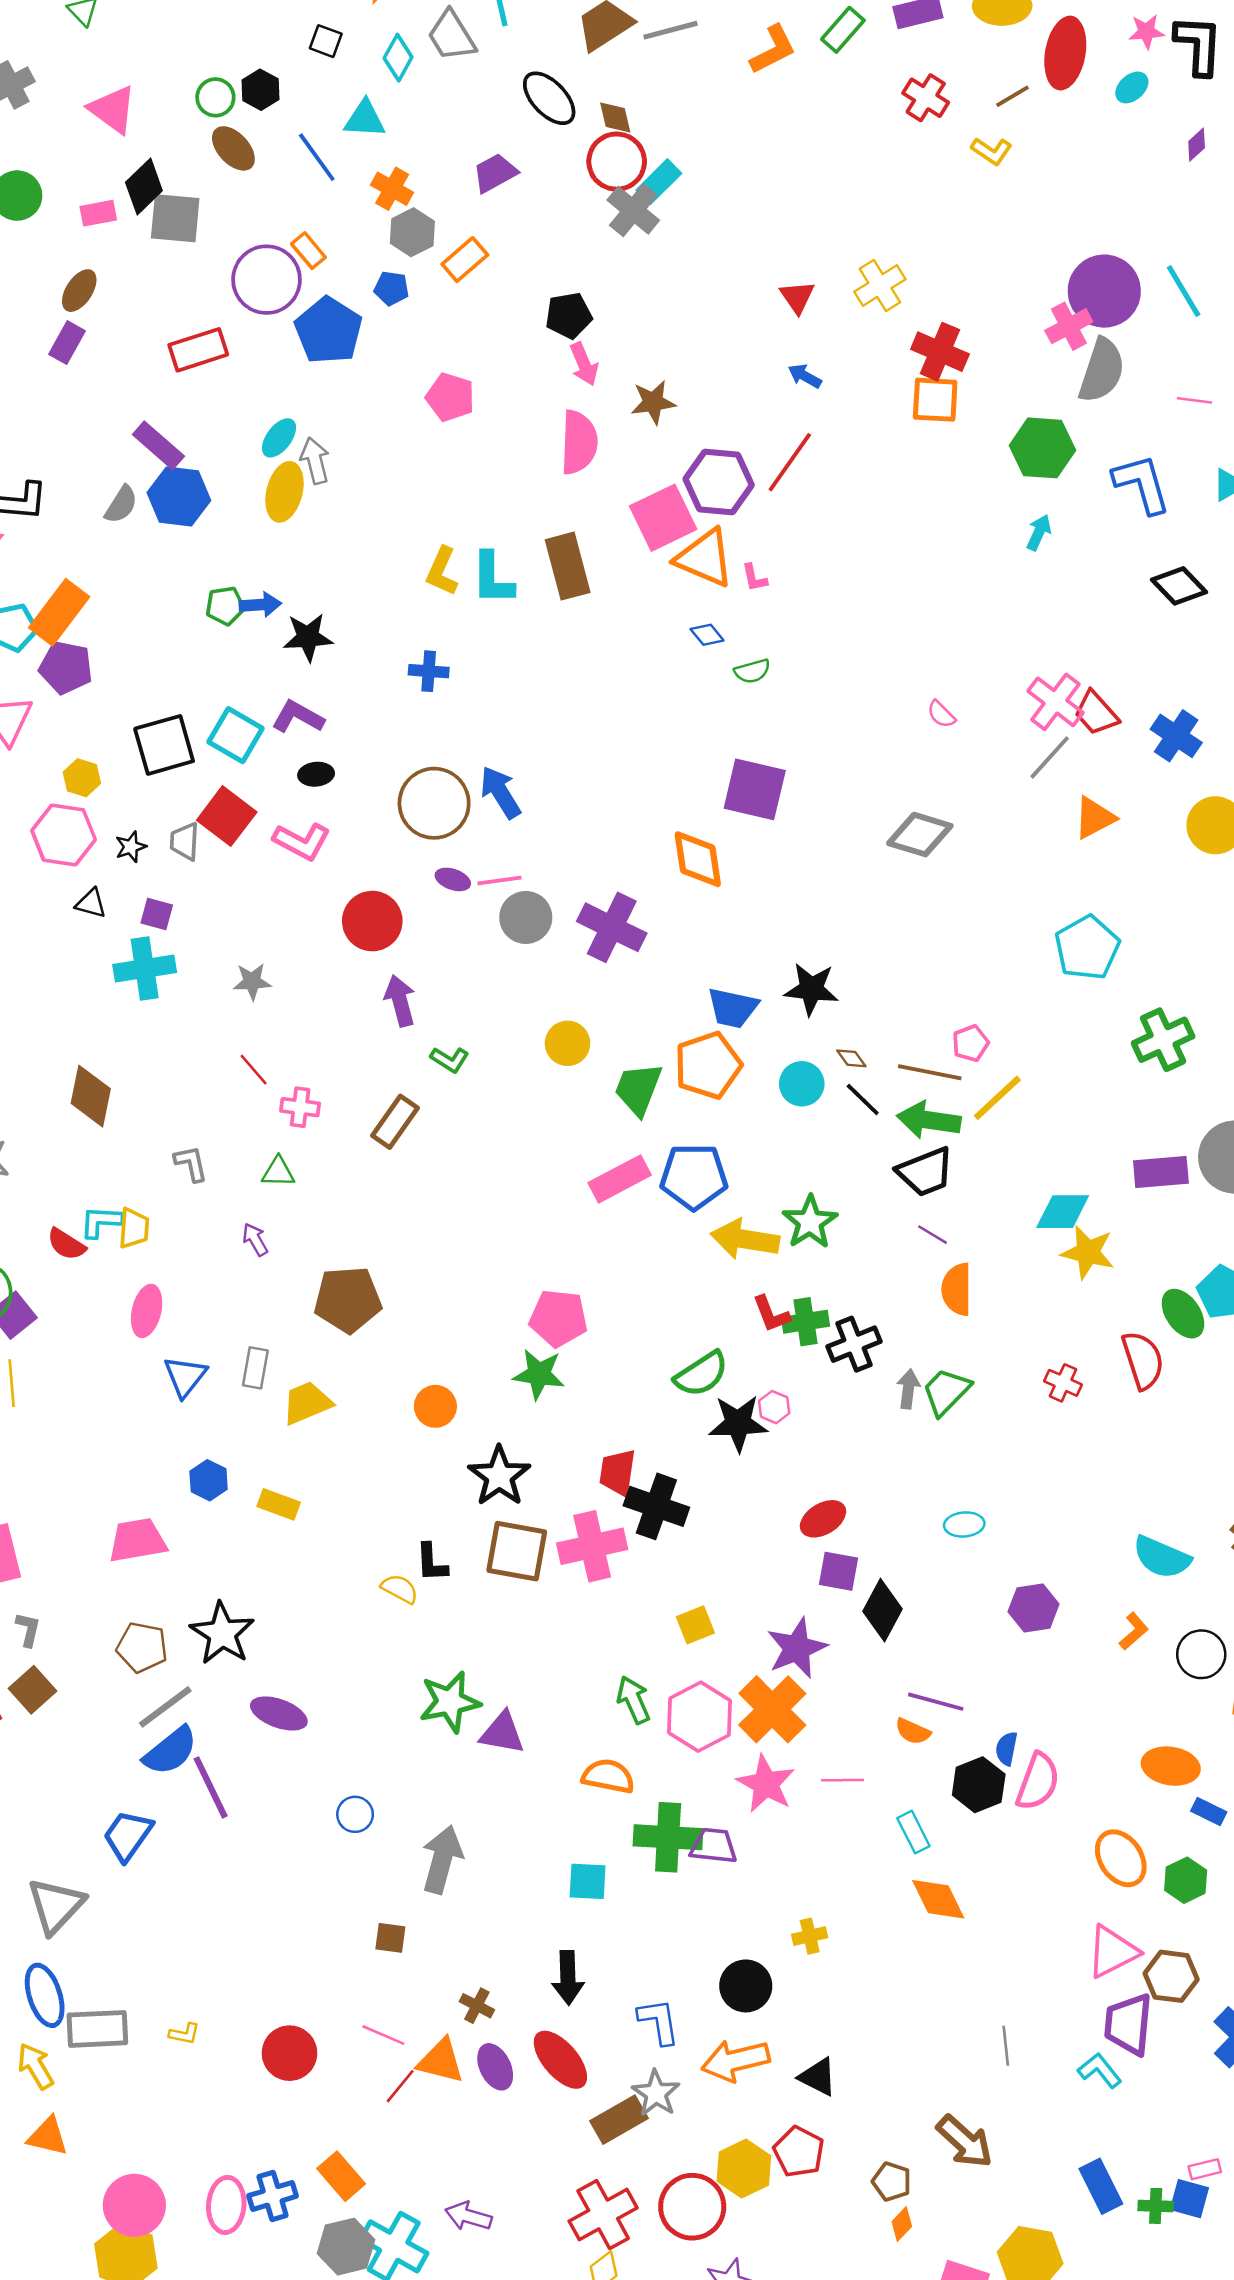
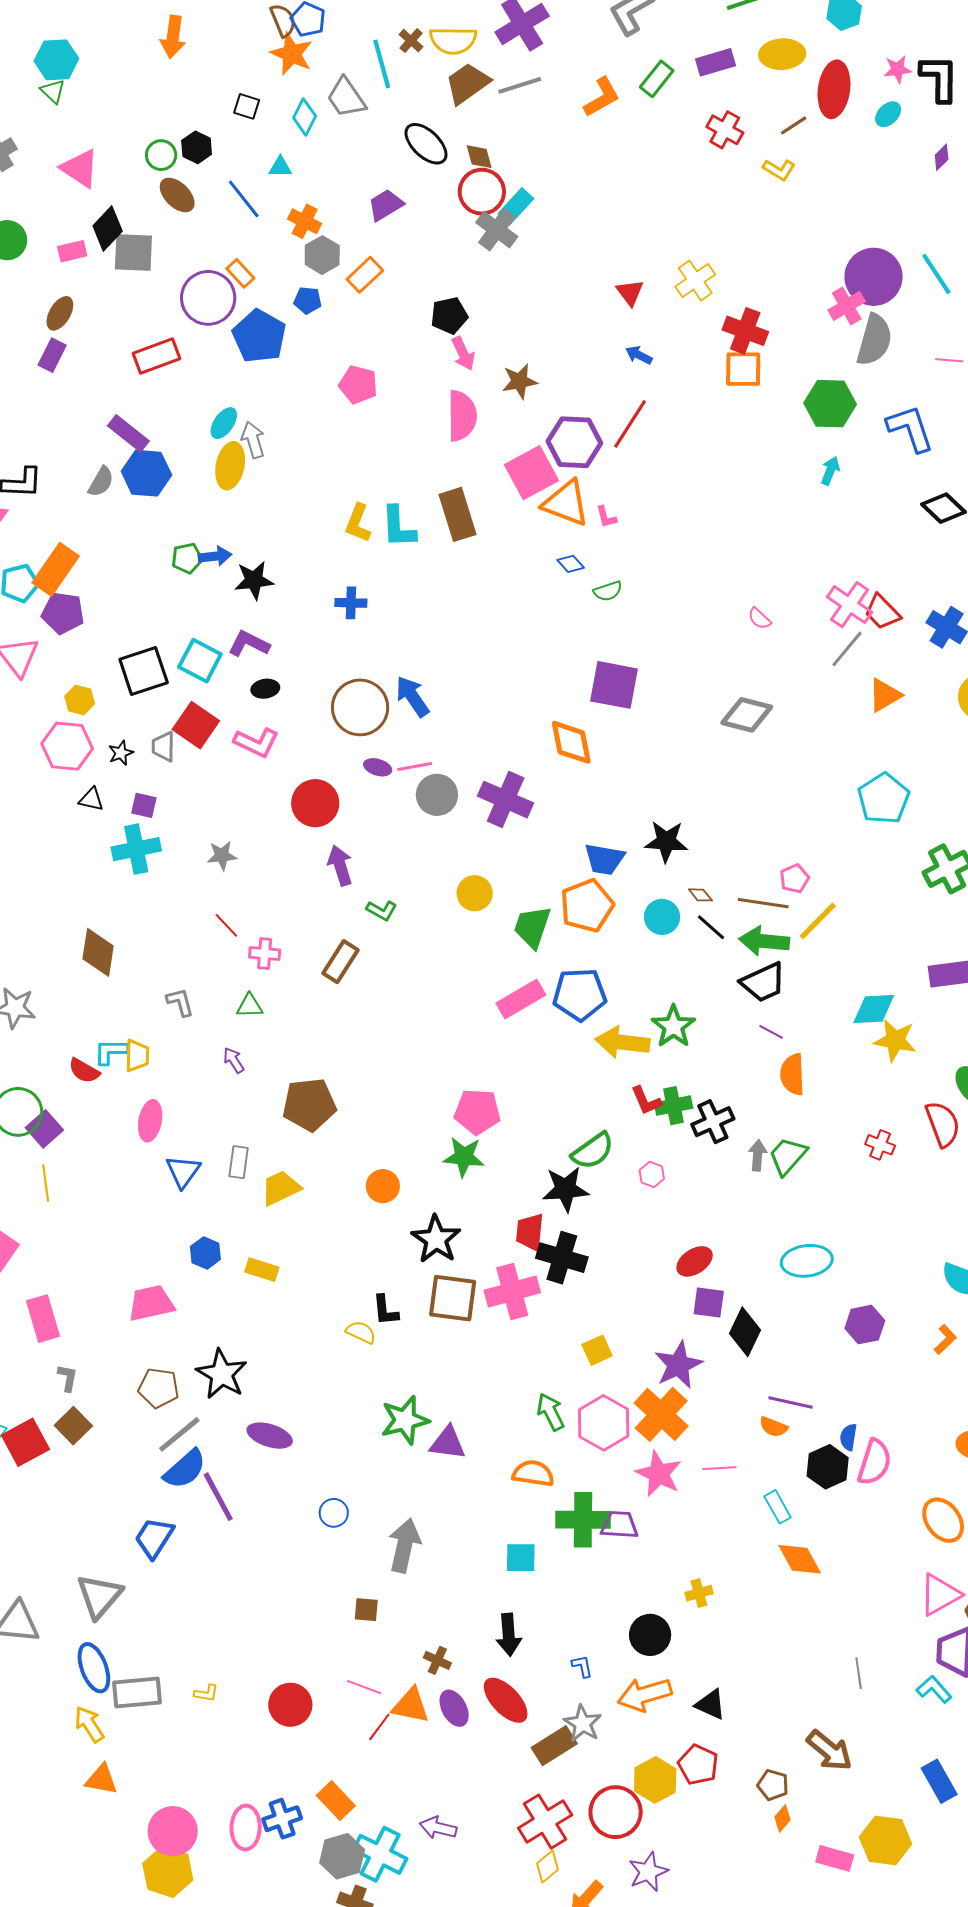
cyan triangle: (365, 119) -> (280, 167), size x0.7
black star: (738, 1423) -> (566, 1189), moved
cyan ellipse: (964, 1524) -> (807, 1261), size x1.6
blue L-shape: (659, 2021) -> (582, 1666), size x0.6

